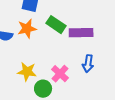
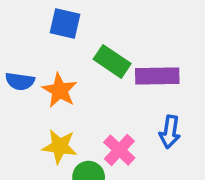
orange star: (27, 29) -> (60, 90), moved, turned -30

